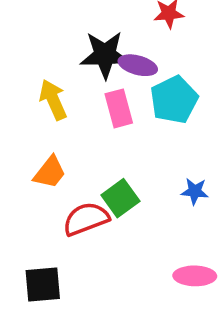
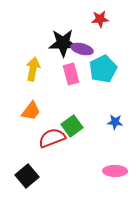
yellow arrow: (53, 100) -> (33, 69), turned 35
black square: (43, 285) -> (27, 176), turned -35

